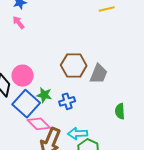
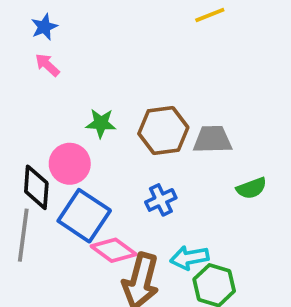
gray trapezoid: (99, 74) -> (212, 139), turned -105
green star: (44, 95) -> (101, 123), moved
green semicircle: (120, 111) -> (251, 188), moved, turned -98

